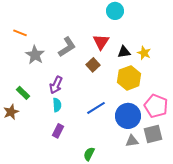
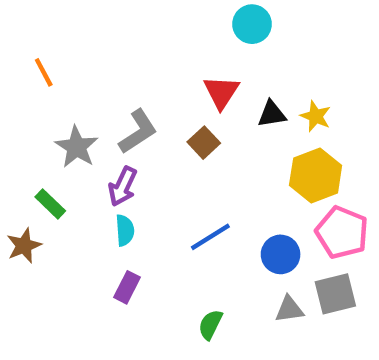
orange line: (20, 33) -> (44, 72), turned 40
gray L-shape: (67, 47) -> (138, 132), moved
gray star: (35, 55) -> (77, 147), moved
yellow hexagon: (129, 78) -> (316, 175), moved
blue circle: (128, 116) -> (281, 254), size x0.7
green semicircle: (89, 154) -> (210, 325), moved

